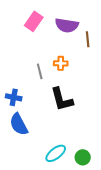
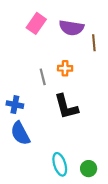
cyan ellipse: (56, 153) -> (60, 164), turned -70

